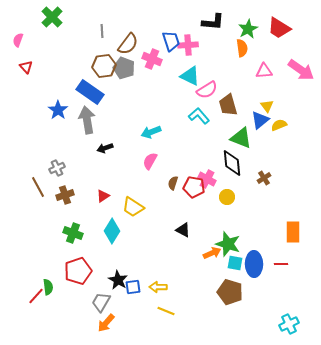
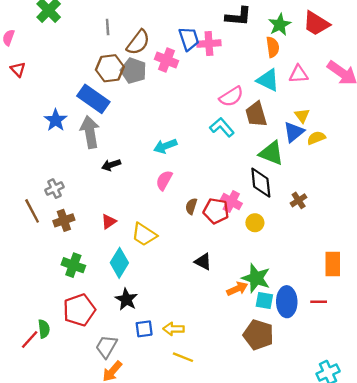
cyan triangle: (190, 76) -> (268, 80), moved
black star: (118, 280) -> (126, 299), moved

